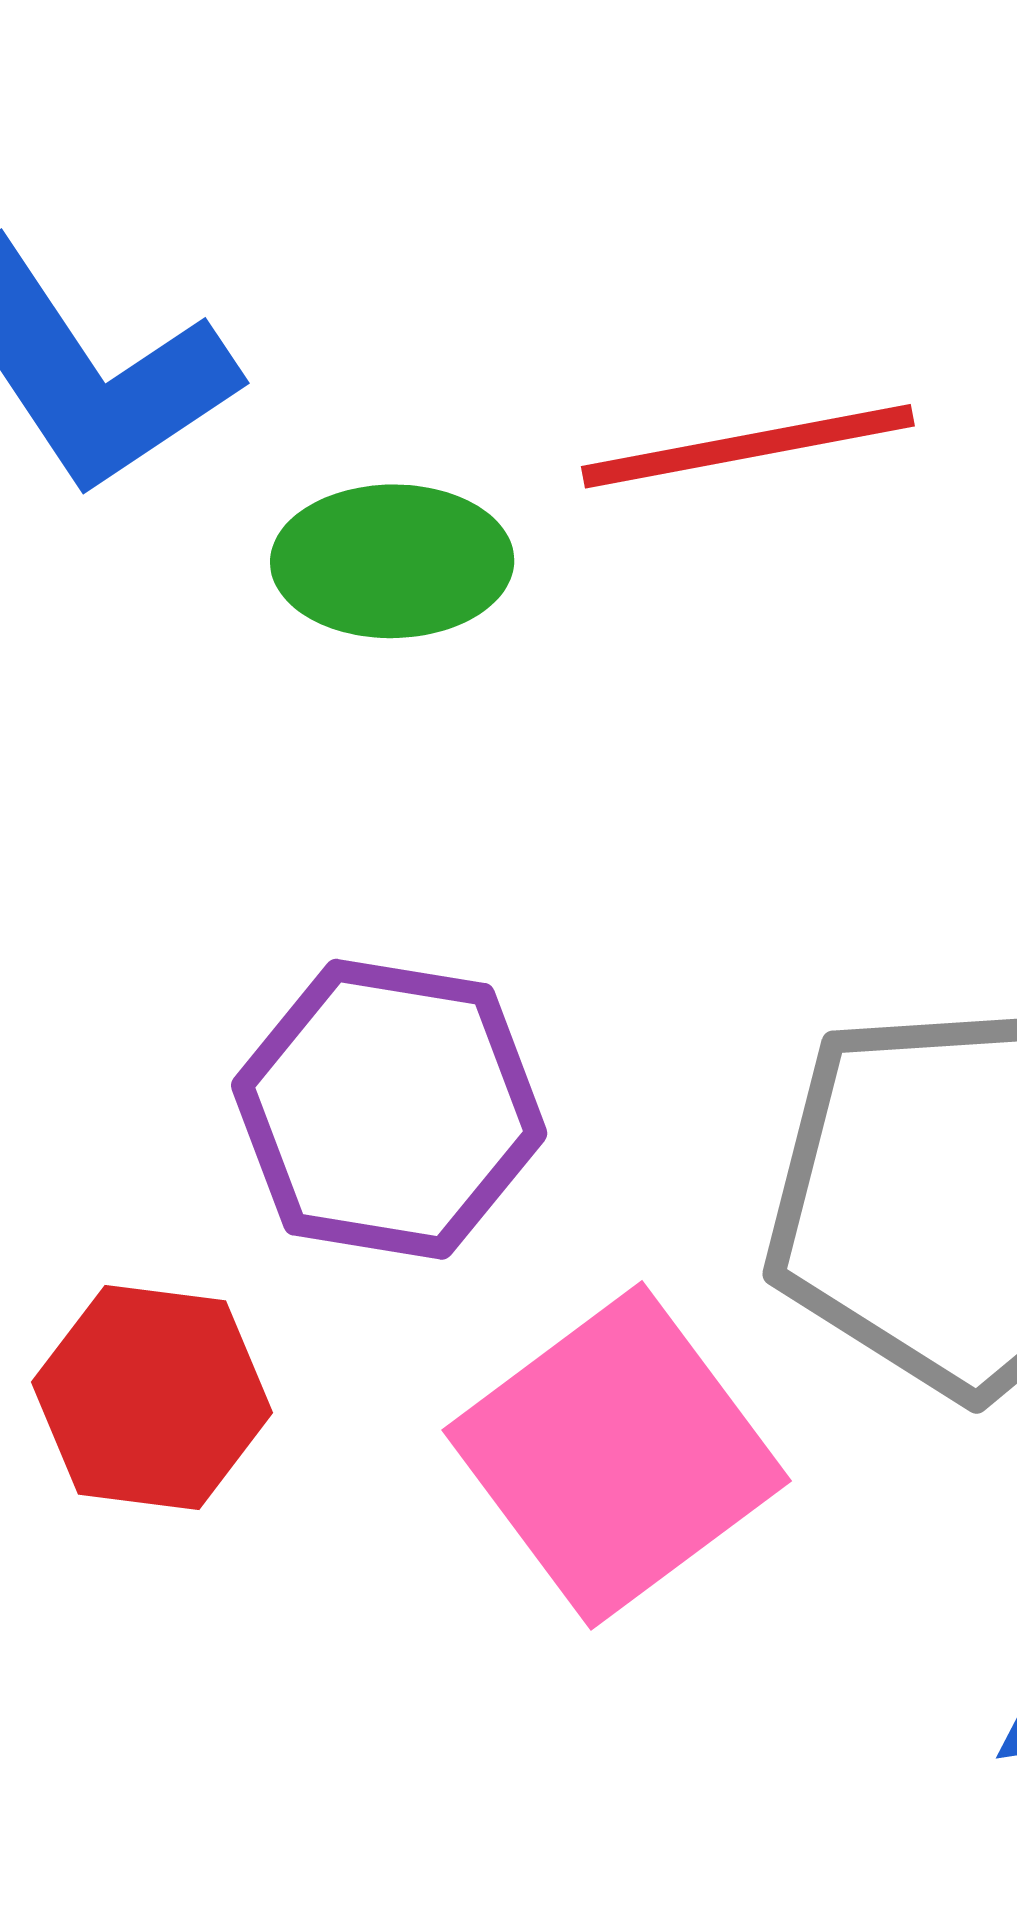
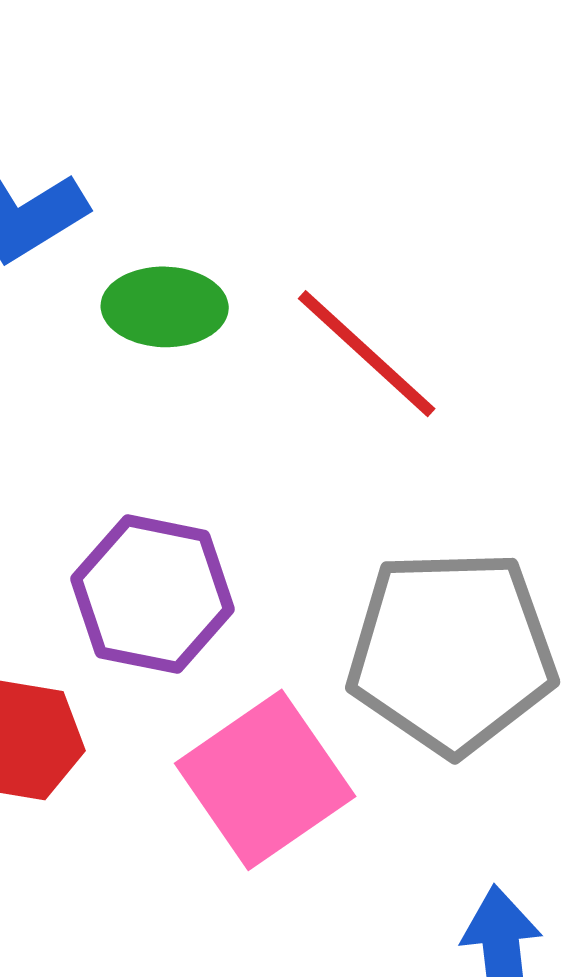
red line: (748, 446) -> (367, 354), moved, turned 51

